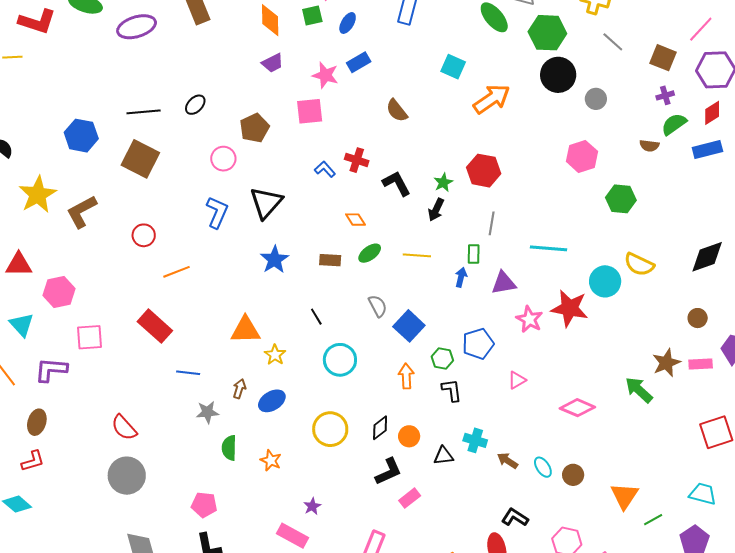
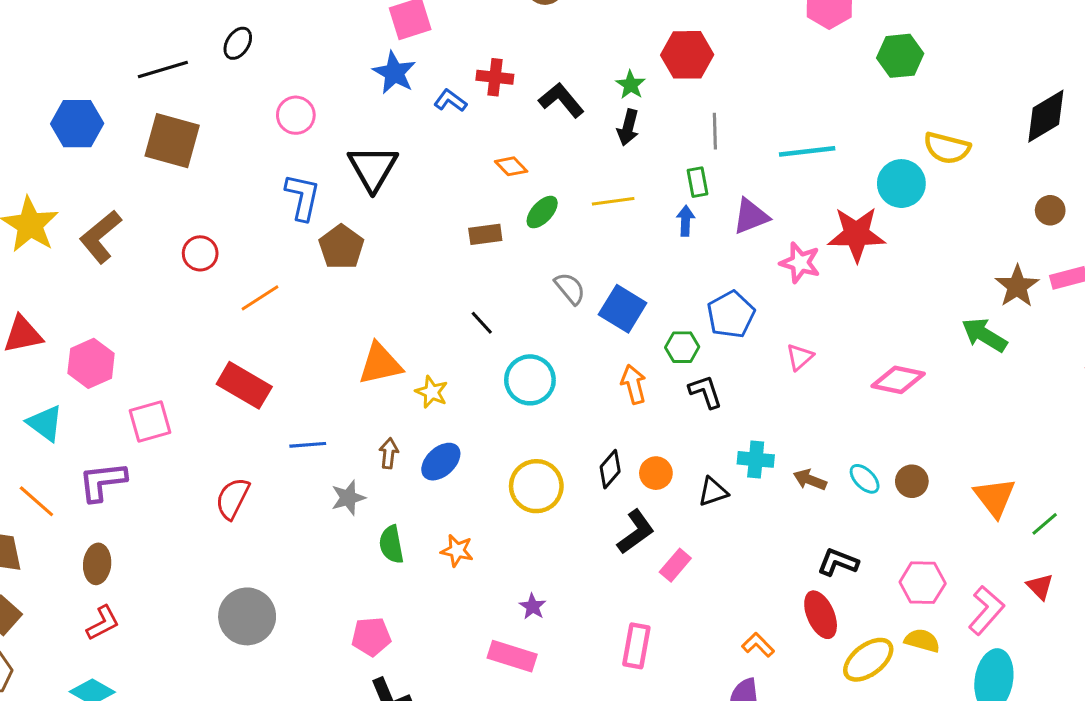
brown pentagon: (254, 128) -> (341, 247), moved
blue star: (275, 260) -> (394, 73), moved
red semicircle: (124, 428) -> (233, 498), moved, turned 80

